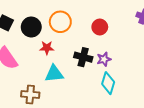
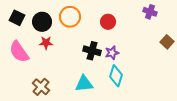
red star: (47, 48) -> (46, 43), moved
cyan triangle: (54, 74) -> (84, 84), moved
brown cross: (30, 94) -> (41, 87), turned 36

